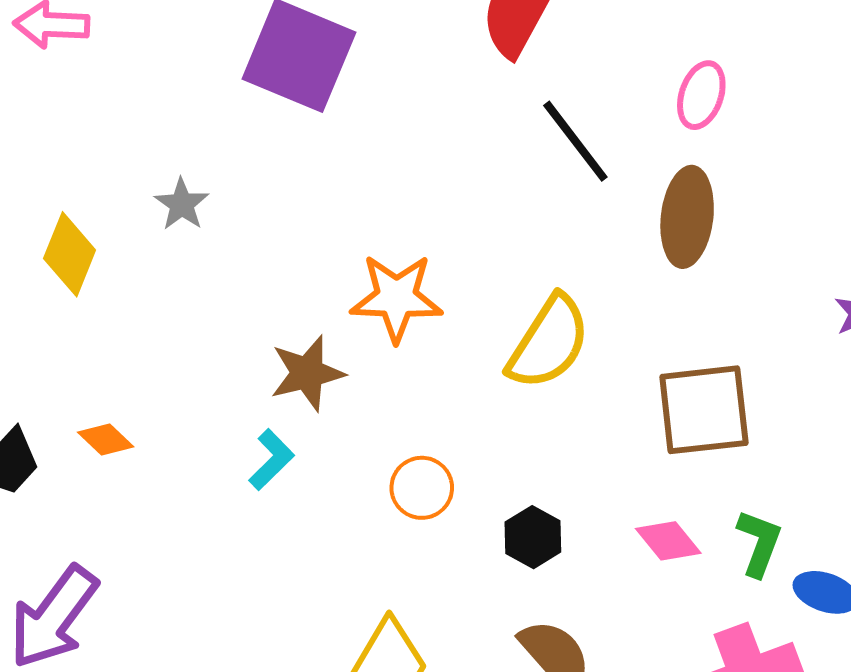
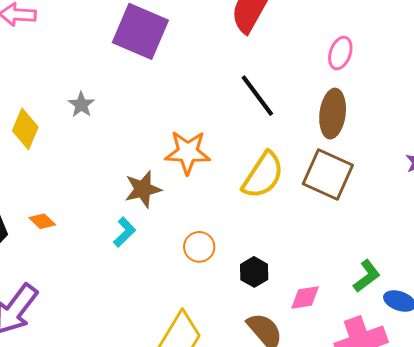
black line: (575, 141) -> (257, 96), moved
brown square: (704, 410) -> (328, 174), moved, turned 30
pink diamond: (668, 541) -> (305, 298), moved, turned -60
green L-shape: (759, 543) -> (367, 276), turned 32

